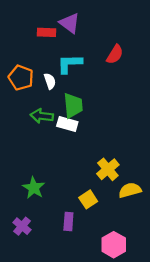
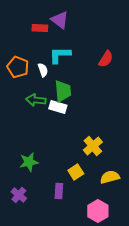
red semicircle: (115, 54) -> (106, 59), moved
green star: (34, 188) -> (29, 162), turned 30
yellow semicircle: (130, 190) -> (110, 177), moved

